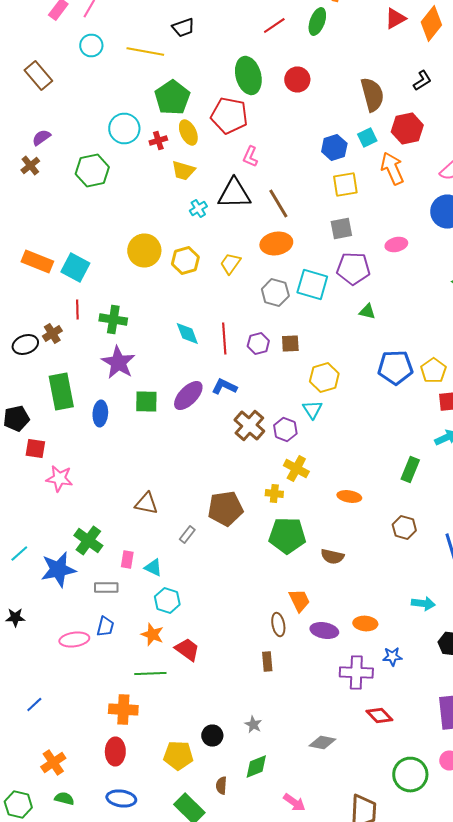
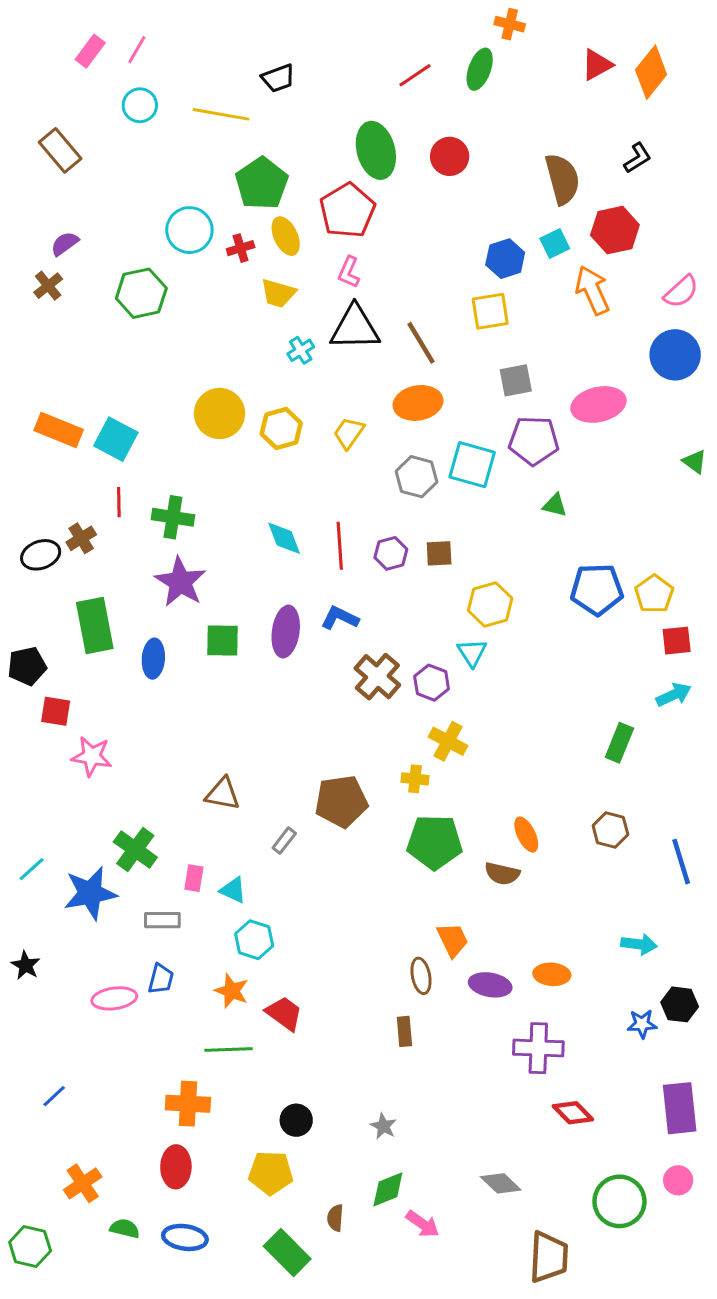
red pentagon: (229, 116) -> (347, 211), turned 30
pink L-shape: (250, 156) -> (349, 272), moved
yellow square: (345, 184) -> (490, 311), moved
pink ellipse: (396, 244) -> (598, 404), size x1.6
purple ellipse: (188, 396) -> (286, 632), turned -36
orange ellipse: (349, 496) -> (526, 835), moved, turned 55
black star: (15, 618) -> (26, 965), turned 30
blue star: (392, 656) -> (642, 1024), moved
black circle: (212, 736) -> (296, 1120), moved
gray diamond: (322, 742) -> (501, 1183), moved, turned 32
green semicircle: (64, 798) -> (125, 1228), moved
pink arrow: (294, 802) -> (423, 1224), moved

